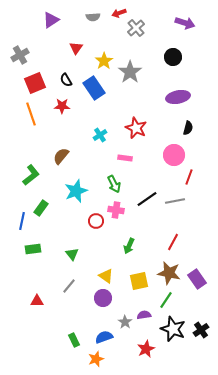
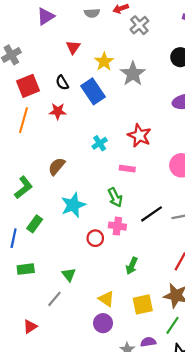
orange line: (31, 114) -> (24, 120), turned 35
gray line: (69, 286) -> (54, 299), moved
red triangle: (37, 301) -> (30, 326), turned -32

